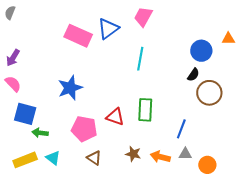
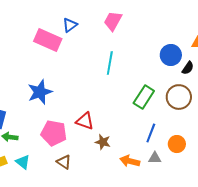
blue triangle: (108, 29) -> (70, 25), moved, size x0.7
black semicircle: (193, 75) -> (188, 68), moved
green rectangle: (145, 110) -> (144, 97), moved, turned 30
brown star: (133, 154) -> (103, 142), moved
orange circle: (207, 165) -> (177, 144), moved

